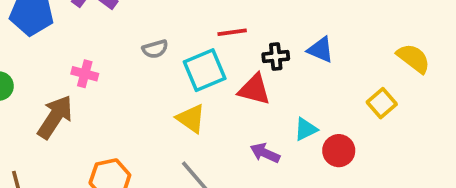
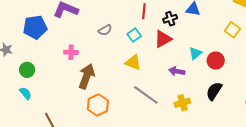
red line: (232, 32) -> (144, 11), turned -63
cyan square: (205, 70) -> (134, 35), size x0.6
red triangle: (254, 89) -> (163, 39), turned -30
brown arrow: (55, 117) -> (87, 76), moved

